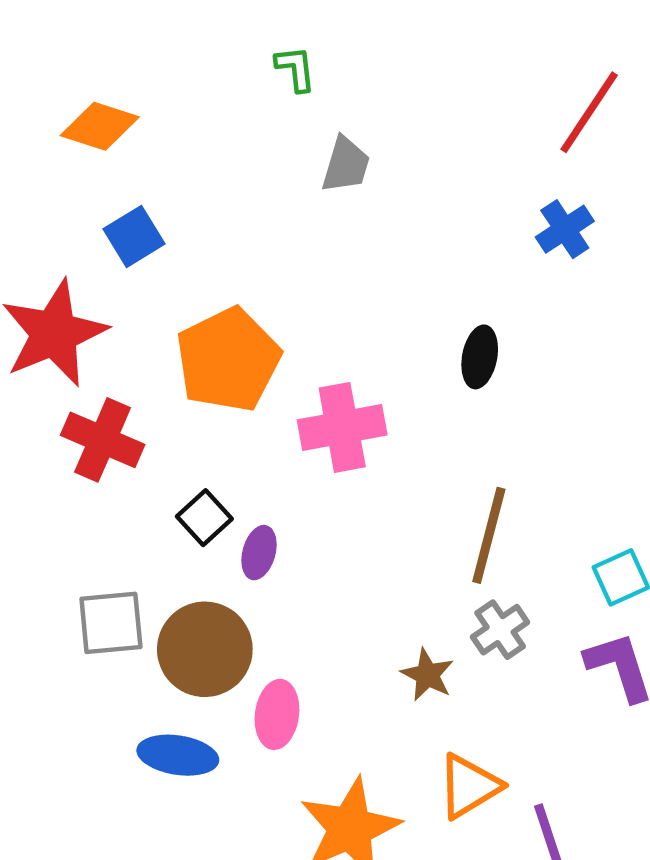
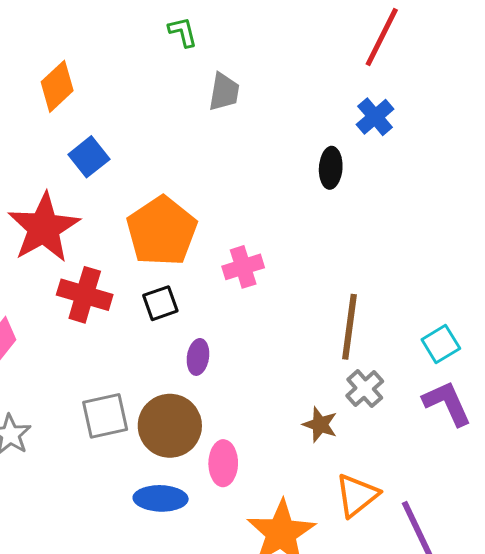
orange diamond: (100, 126) -> (57, 86), turned -54
black ellipse: (480, 357) -> (331, 168), moved
pink cross: (342, 427) -> (243, 267), size x0.7
black square: (204, 518) -> (160, 303), moved, turned 30

